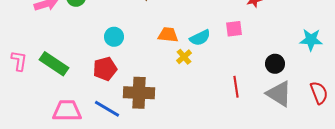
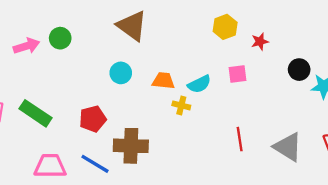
cyan circle: (114, 37) -> (121, 73), moved
yellow cross: (184, 57) -> (181, 105), turned -35
black circle: (275, 64) -> (299, 70), moved

